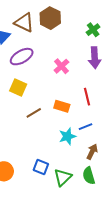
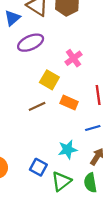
yellow square: (18, 88) -> (49, 80), moved
cyan star: (67, 136) -> (68, 150), moved

